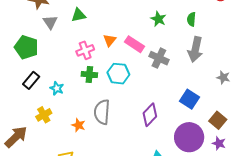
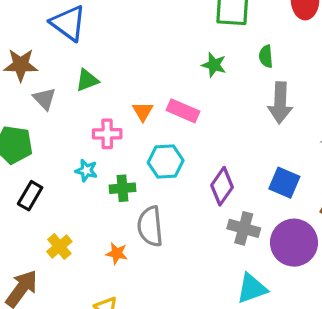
pink cross: (85, 50) -> (107, 134), turned 30
gray cross: (159, 58) -> (244, 228), moved
green cross: (89, 75) -> (122, 188), moved
cyan star: (57, 88) -> (86, 170), moved
purple diamond: (150, 115) -> (222, 186), moved

